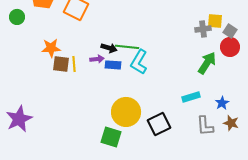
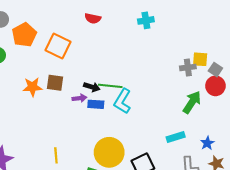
brown square: (61, 64) -> (55, 83), moved
yellow line: (74, 64) -> (56, 155), moved

